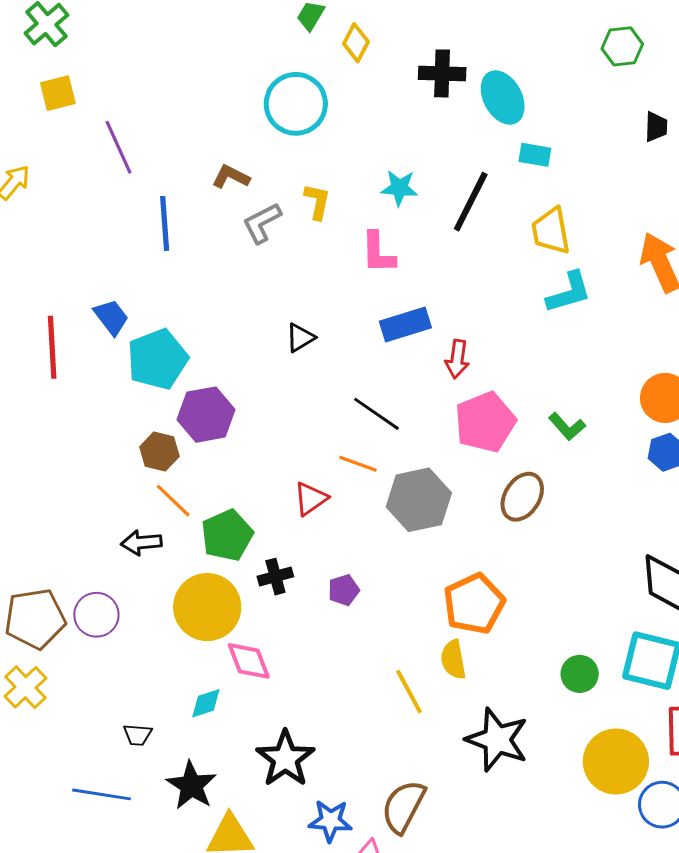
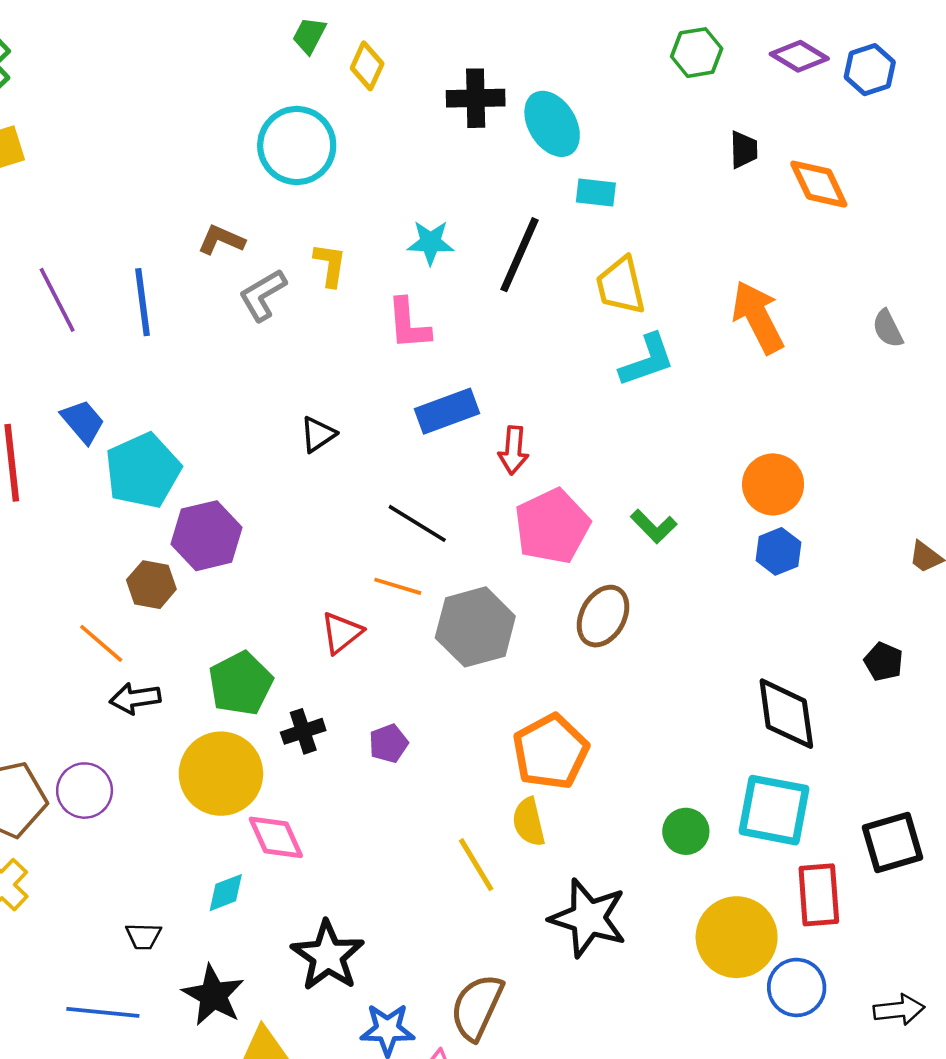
purple line: (119, 147) -> (57, 300), moved
orange line: (173, 501) -> (101, 643), moved

